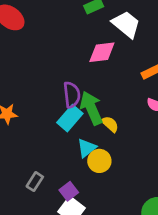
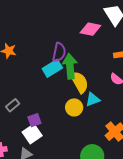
yellow semicircle: (110, 124) -> (79, 82), size x1.6
cyan triangle: (87, 148) -> (93, 99), moved
yellow circle: (99, 161) -> (74, 107), moved

